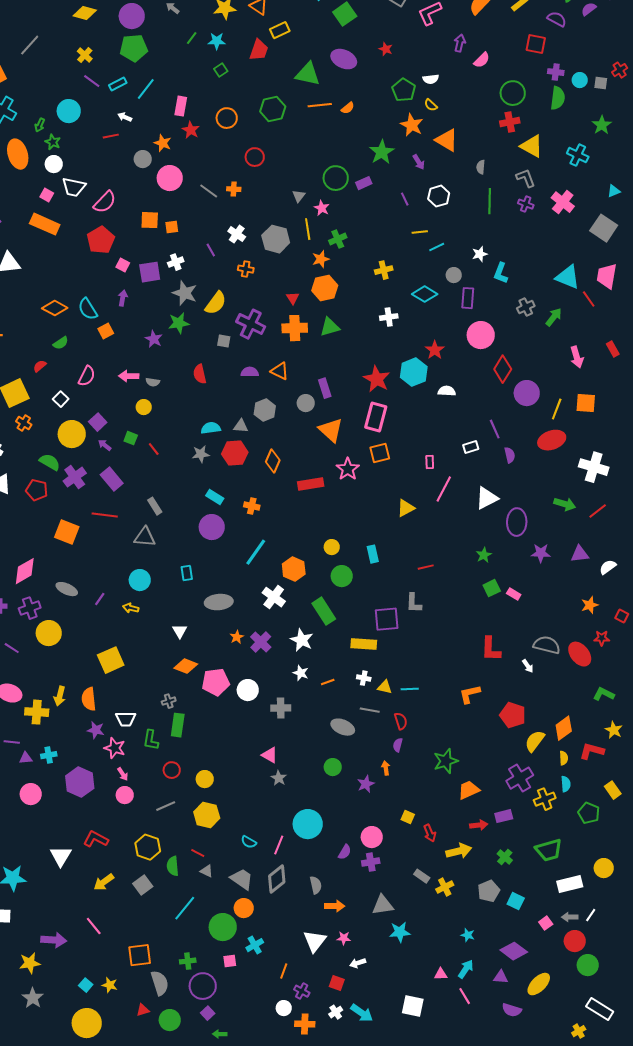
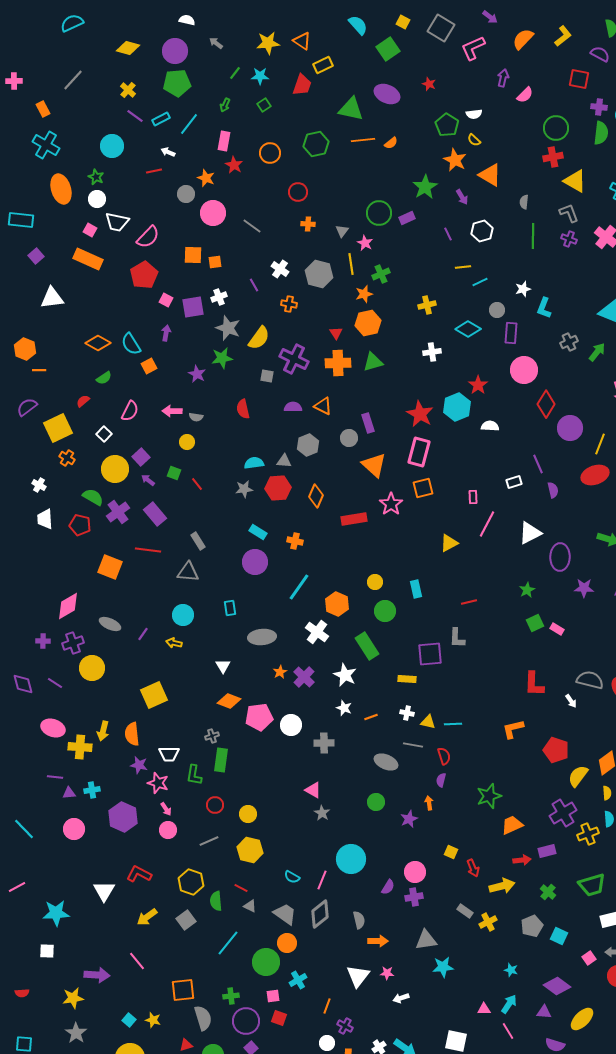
green arrow: (40, 125) -> (225, 105), moved
orange cross: (234, 189) -> (308, 224), moved
yellow rectangle: (364, 644) -> (407, 679), size x0.7
red square: (337, 983) -> (279, 1018), moved

